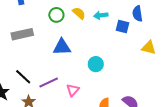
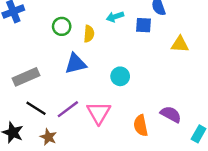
yellow semicircle: (79, 13) -> (89, 34), moved, turned 64
gray rectangle: (22, 34) -> (26, 77), moved
pink triangle: (73, 90) -> (99, 113), size x1.5

